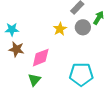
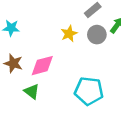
brown star: (16, 49) -> (13, 63), moved
green triangle: (34, 80) -> (32, 91), turned -40

